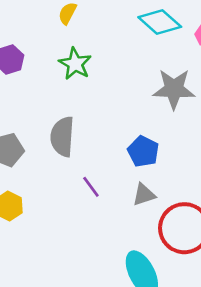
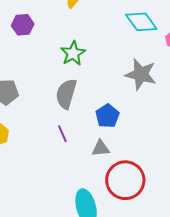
green star: (75, 64) -> (73, 53), moved
gray semicircle: (62, 137) -> (66, 94), moved

